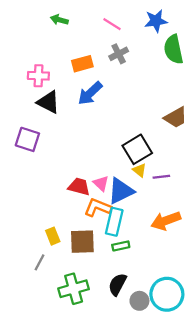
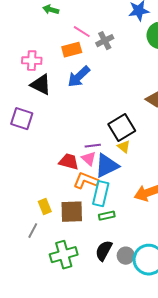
pink line: (112, 24) -> (82, 32), moved
purple line: (161, 177) -> (93, 146), moved
gray circle: (139, 301) -> (126, 256), moved

